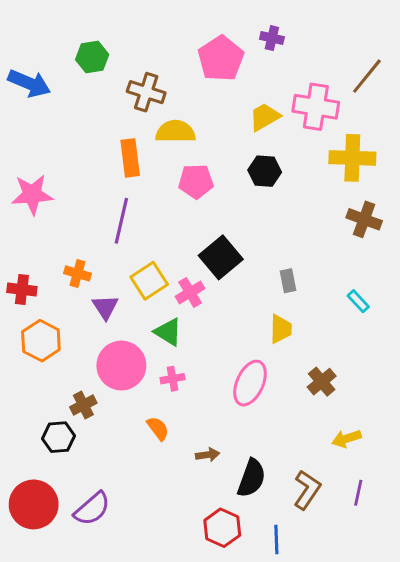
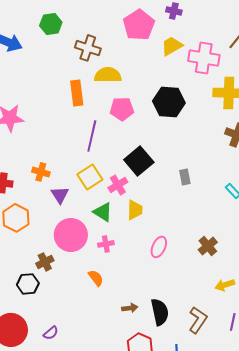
yellow trapezoid: (265, 117) -> (172, 46), moved
black hexagon: (265, 171) -> (169, 102), size x1.4
purple line: (121, 221) -> (92, 136), moved
yellow trapezoid: (281, 329) -> (135, 210), moved
pink ellipse: (250, 383) -> (159, 247), size x0.7
brown arrow: (208, 455) -> (130, 308), moved
black semicircle: (251, 478) -> (160, 312), turned -32
purple semicircle: (92, 509) -> (51, 333), size x0.6

